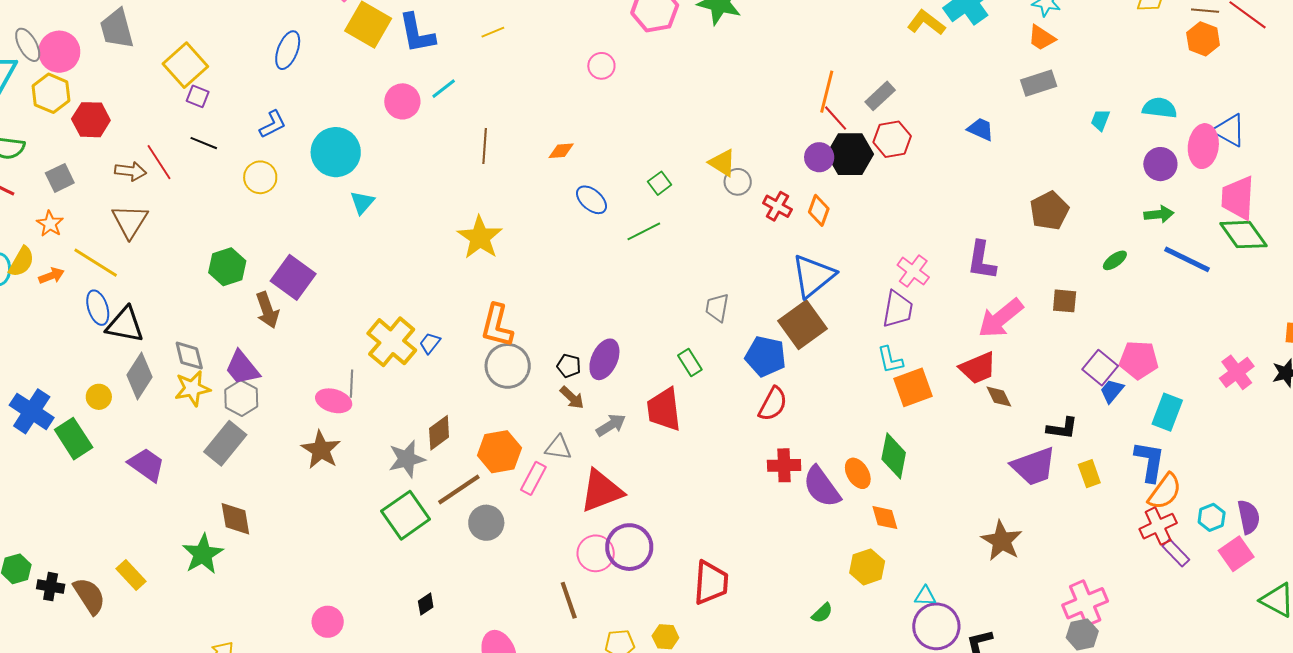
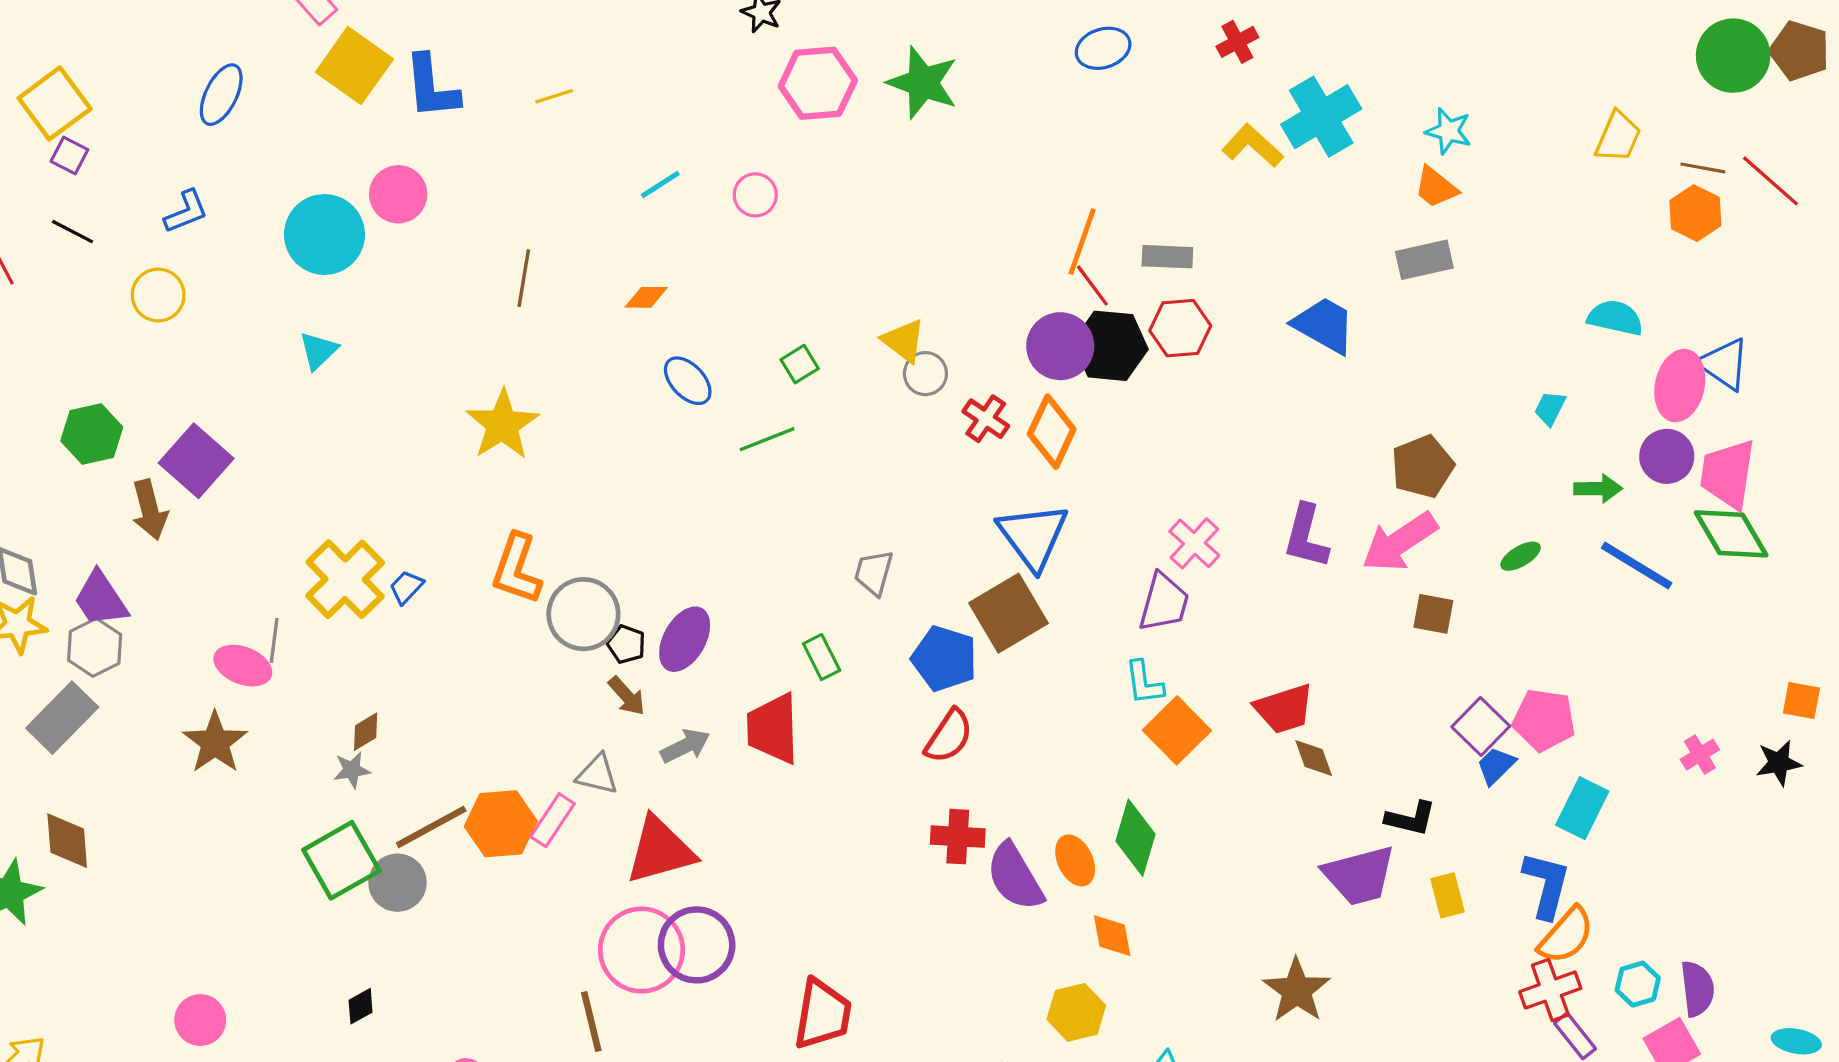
pink circle: (601, 66) -> (755, 195), moved
cyan line: (444, 89) -> (660, 184), moved
gray rectangle: (880, 96) -> (1167, 257), turned 40
cyan trapezoid: (1100, 120) -> (1550, 408), moved
blue trapezoid: (981, 129) -> (1324, 325), size x1.5
cyan circle: (336, 152) -> (324, 234), moved
purple circle: (819, 157) -> (1060, 346), size x1.4
purple circle: (1160, 164) -> (1667, 456), moved
orange diamond: (819, 210) -> (1052, 432), size x1.4
blue triangle: (813, 276) -> (1033, 536), turned -33
pink arrow: (1001, 318) -> (1400, 542), moved
gray circle: (508, 366) -> (583, 614), moved
pink cross: (1237, 372) -> (1700, 754), size x0.7
orange square: (913, 387) -> (1177, 730), turned -30
brown diamond: (439, 433) -> (366, 732), moved, size x0.7
orange hexagon: (499, 452) -> (501, 824), moved
gray star: (407, 459) -> (352, 770), size x0.6
gray circle: (486, 523) -> (397, 883), moved
pink circle: (596, 553) -> (641, 950), size x1.4

